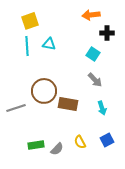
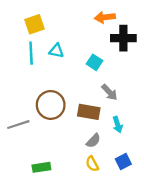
black cross: (107, 33) -> (123, 38), size x1.5
cyan square: (93, 54) -> (94, 62), moved
brown rectangle: (68, 104) -> (89, 112), moved
gray semicircle: (57, 149) -> (93, 141), moved

